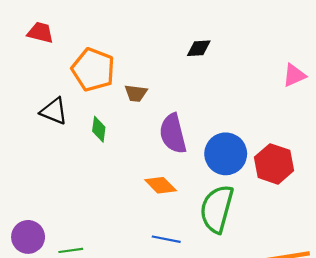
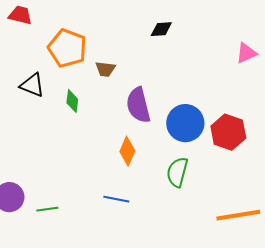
orange diamond: (161, 185) -> (127, 151), turned 68
green semicircle: (217, 209) -> (177, 172), size x0.7
blue line: (166, 239) -> (116, 199), moved

